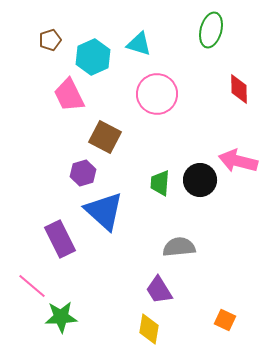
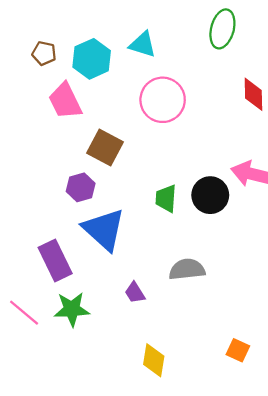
brown pentagon: (50, 40) -> (44, 53), moved, turned 30
purple trapezoid: (159, 290) -> (135, 293), moved, size x0.7
green star: (61, 317) -> (72, 309), moved

